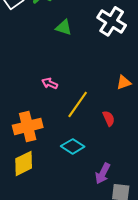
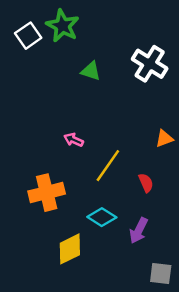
yellow diamond: (24, 163) -> (70, 249), moved
purple arrow: (103, 173) -> (139, 231), moved

